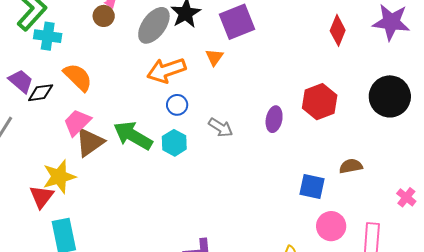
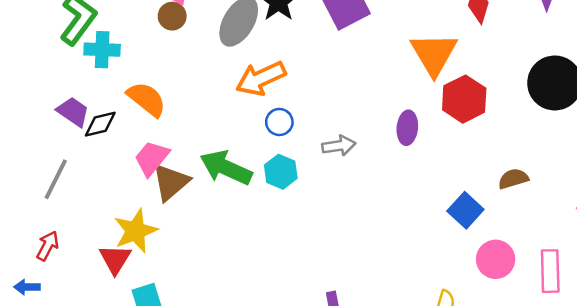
orange triangle: (214, 57) -> (434, 54), moved, size x2.0
gray arrow: (221, 128) -> (339, 146), turned -35
blue square: (312, 186) -> (465, 210), turned 36

